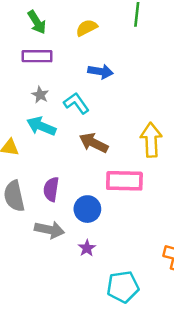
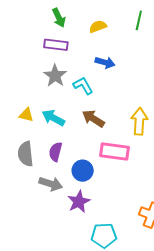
gray star: (40, 95) -> (55, 76), size x1.6
cyan arrow: (41, 126) -> (53, 118), moved
purple star: (87, 248) -> (79, 202), size x1.6

